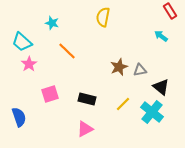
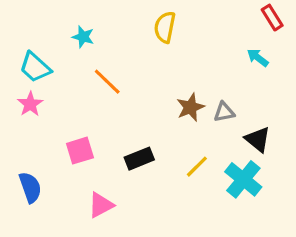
pink star: (29, 64) -> (30, 104), moved
black rectangle: (87, 99) -> (139, 159), turned -36
pink triangle: (85, 129) -> (101, 205), moved

